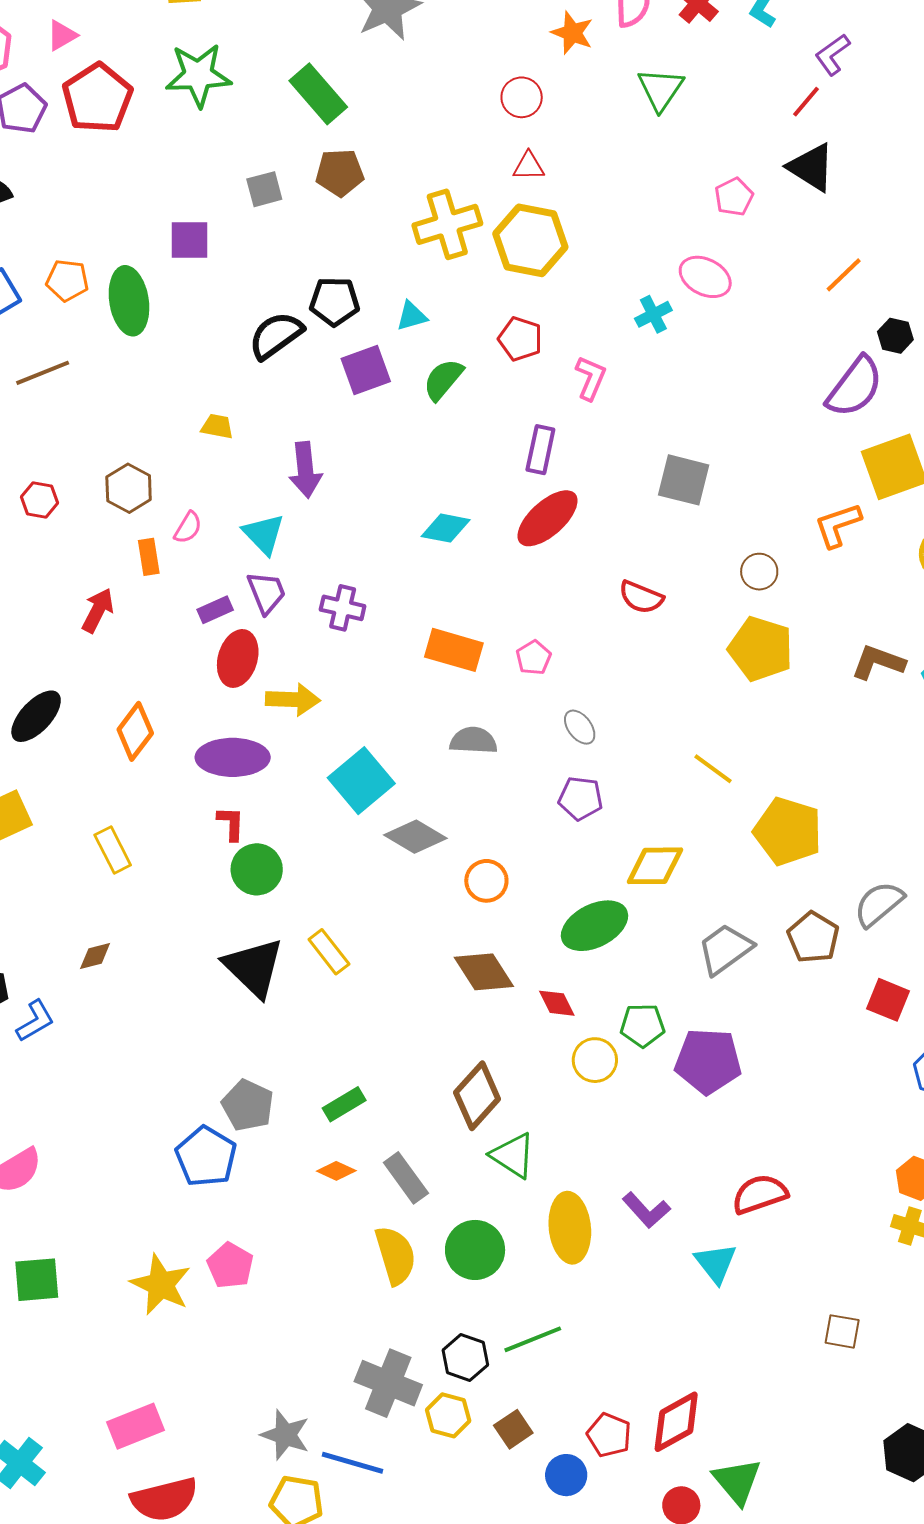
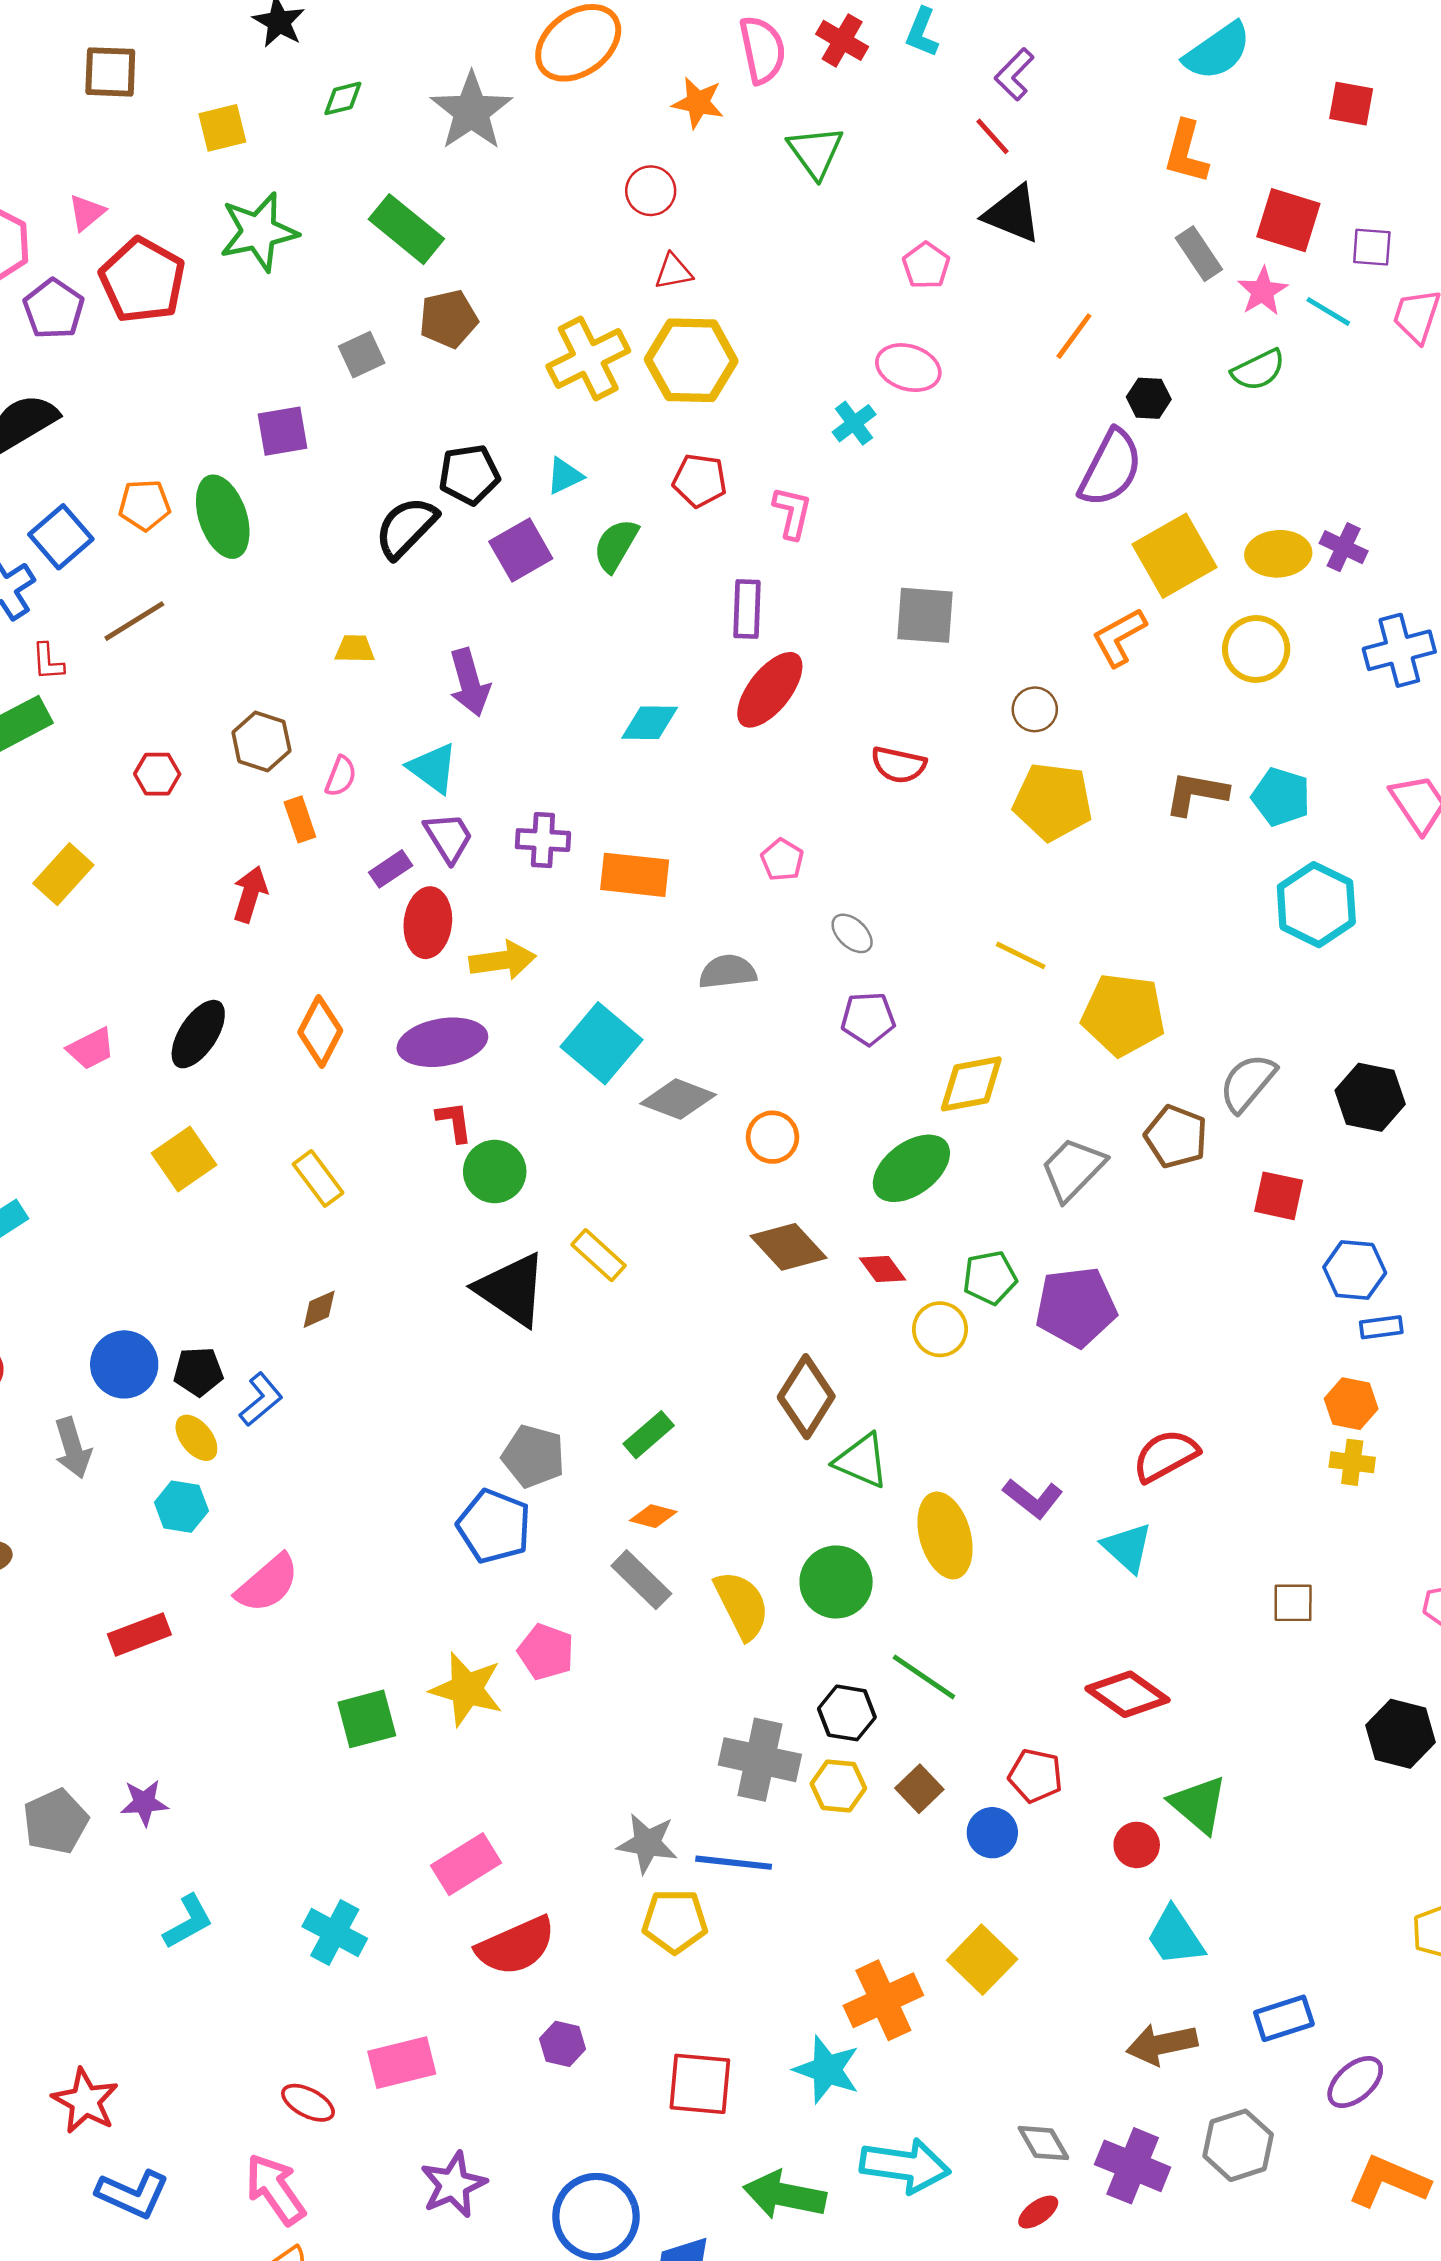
red line: (806, 102) -> (992, 136), turned -72
orange rectangle: (454, 650) -> (635, 875), moved
gray rectangle: (406, 1178) -> (641, 1580), moved
green square: (37, 1280) -> (367, 1719), moved
green line: (533, 1339) -> (924, 1677), turned 66
red diamond: (676, 1422) -> (1127, 1694), moved, turned 74

